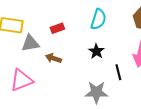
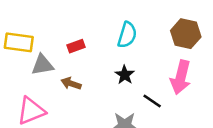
black line: (118, 72) -> (152, 101), turned -42

